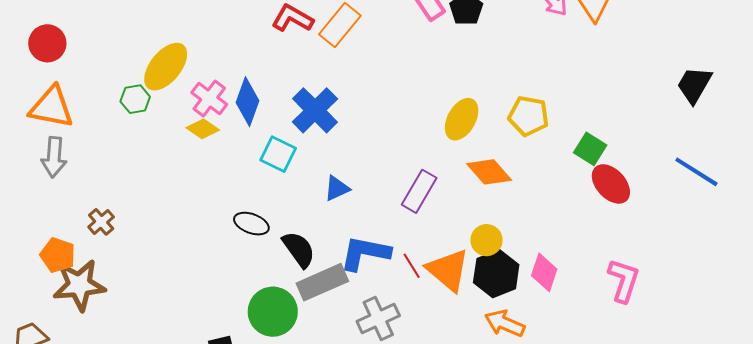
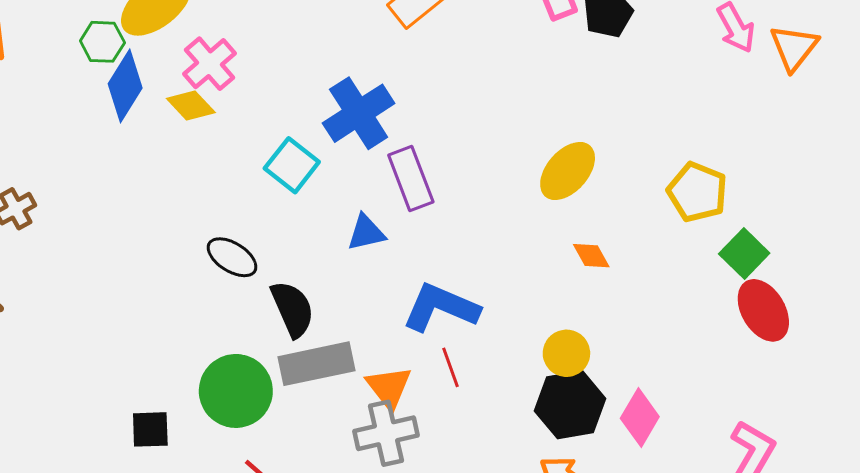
blue diamond: (247, 102) -> (125, 86), moved
yellow pentagon: (528, 116) -> (697, 192), moved
orange diamond: (489, 172) -> (591, 256), size x0.6
purple rectangle: (419, 191) -> (411, 179), moved, turned -63
blue L-shape: (365, 253) -> (441, 308), moved
orange triangle: (448, 270) -> (389, 387), moved, size x0.7

